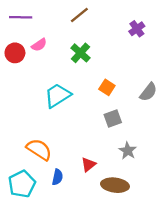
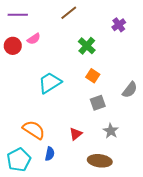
green cross: (80, 53) -> (87, 46), moved
gray semicircle: (148, 92) -> (130, 90), moved
red triangle: (89, 164) -> (76, 134), moved

